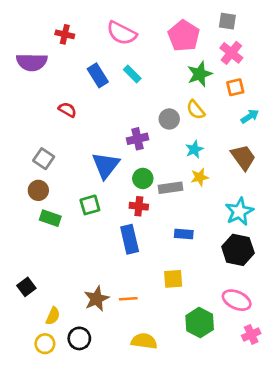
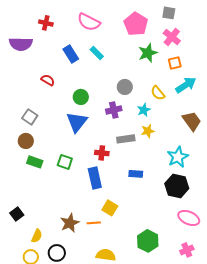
yellow semicircle: (196, 110) -> (158, 93), moved
cyan arrow: (250, 116) -> (186, 85), size x1.5
purple cross: (137, 139) -> (114, 110), moved
brown trapezoid: (243, 157) -> (192, 121), moved
green circle: (143, 178) -> (81, 97), moved
green square: (90, 205) -> (65, 162), moved, turned 35
yellow square: (173, 279) -> (110, 208), moved, turned 35
pink ellipse: (237, 300) -> (189, 218), moved

